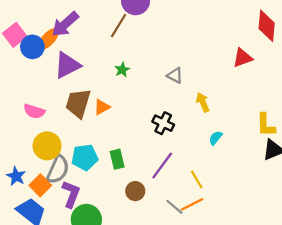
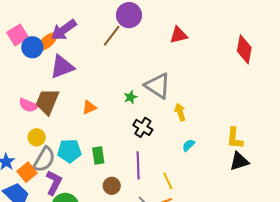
red triangle: (243, 58) -> (179, 35), moved
green star: (122, 70) -> (130, 97), moved
gray triangle: (175, 75) -> (158, 86), size x1.8
brown trapezoid: (78, 103) -> (47, 102), moved
yellow circle: (47, 146) -> (37, 137), size x0.7
purple line: (162, 166) -> (138, 165), turned -44

